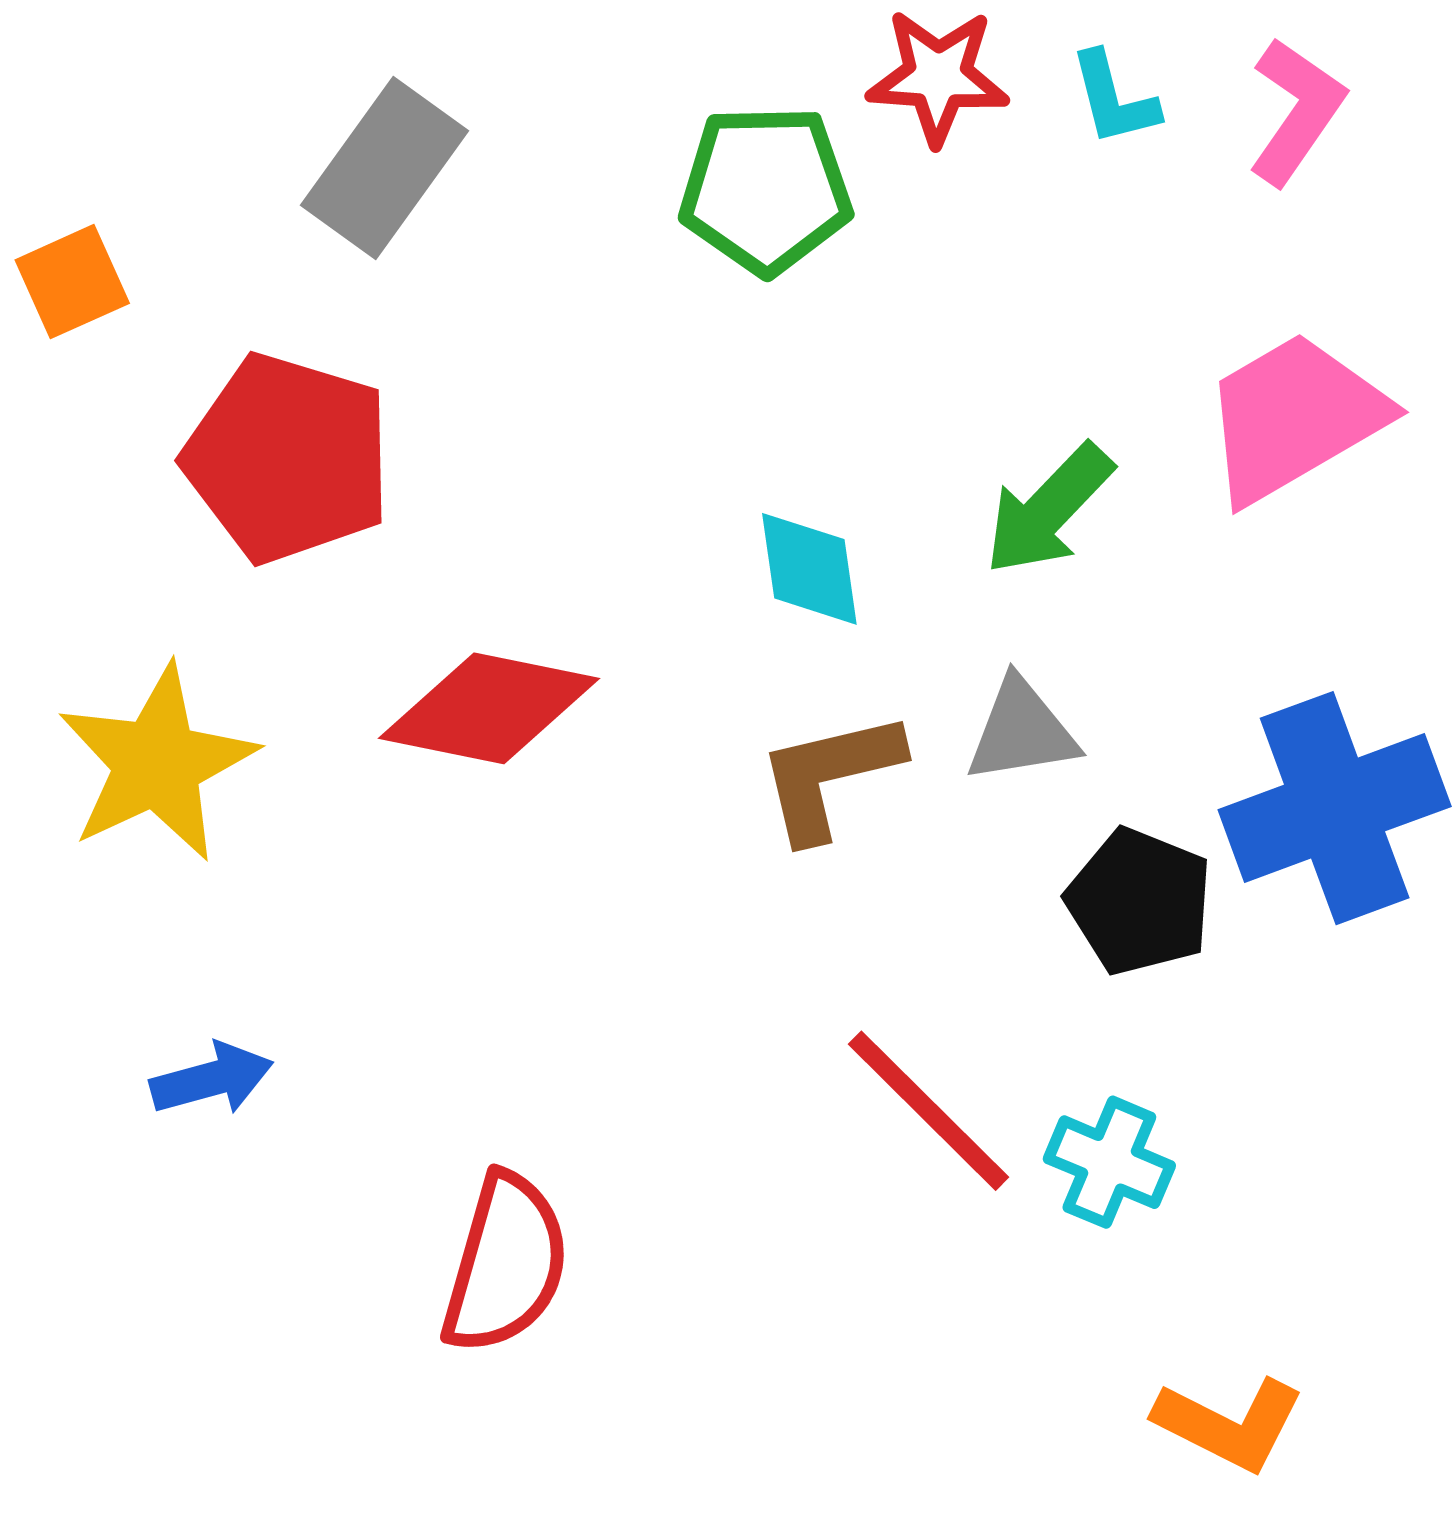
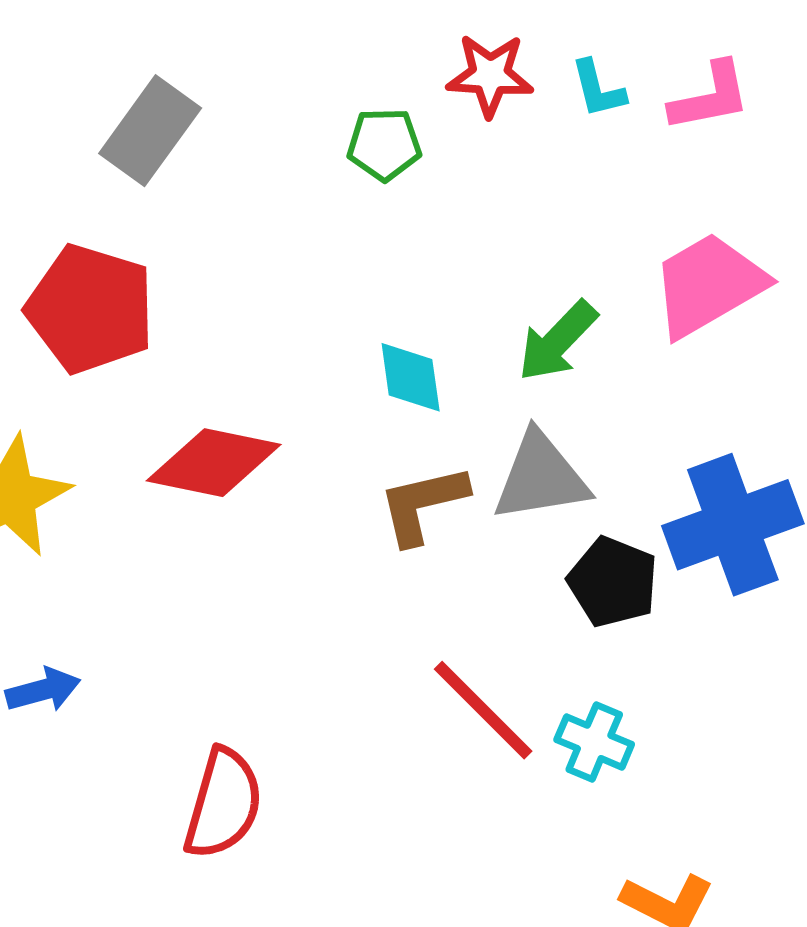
pink L-shape: (1296, 111) -> (710, 97), turned 44
green pentagon: (766, 190) -> (384, 144), size x0.7
gray triangle: (1022, 731) -> (541, 477), size x1.4

